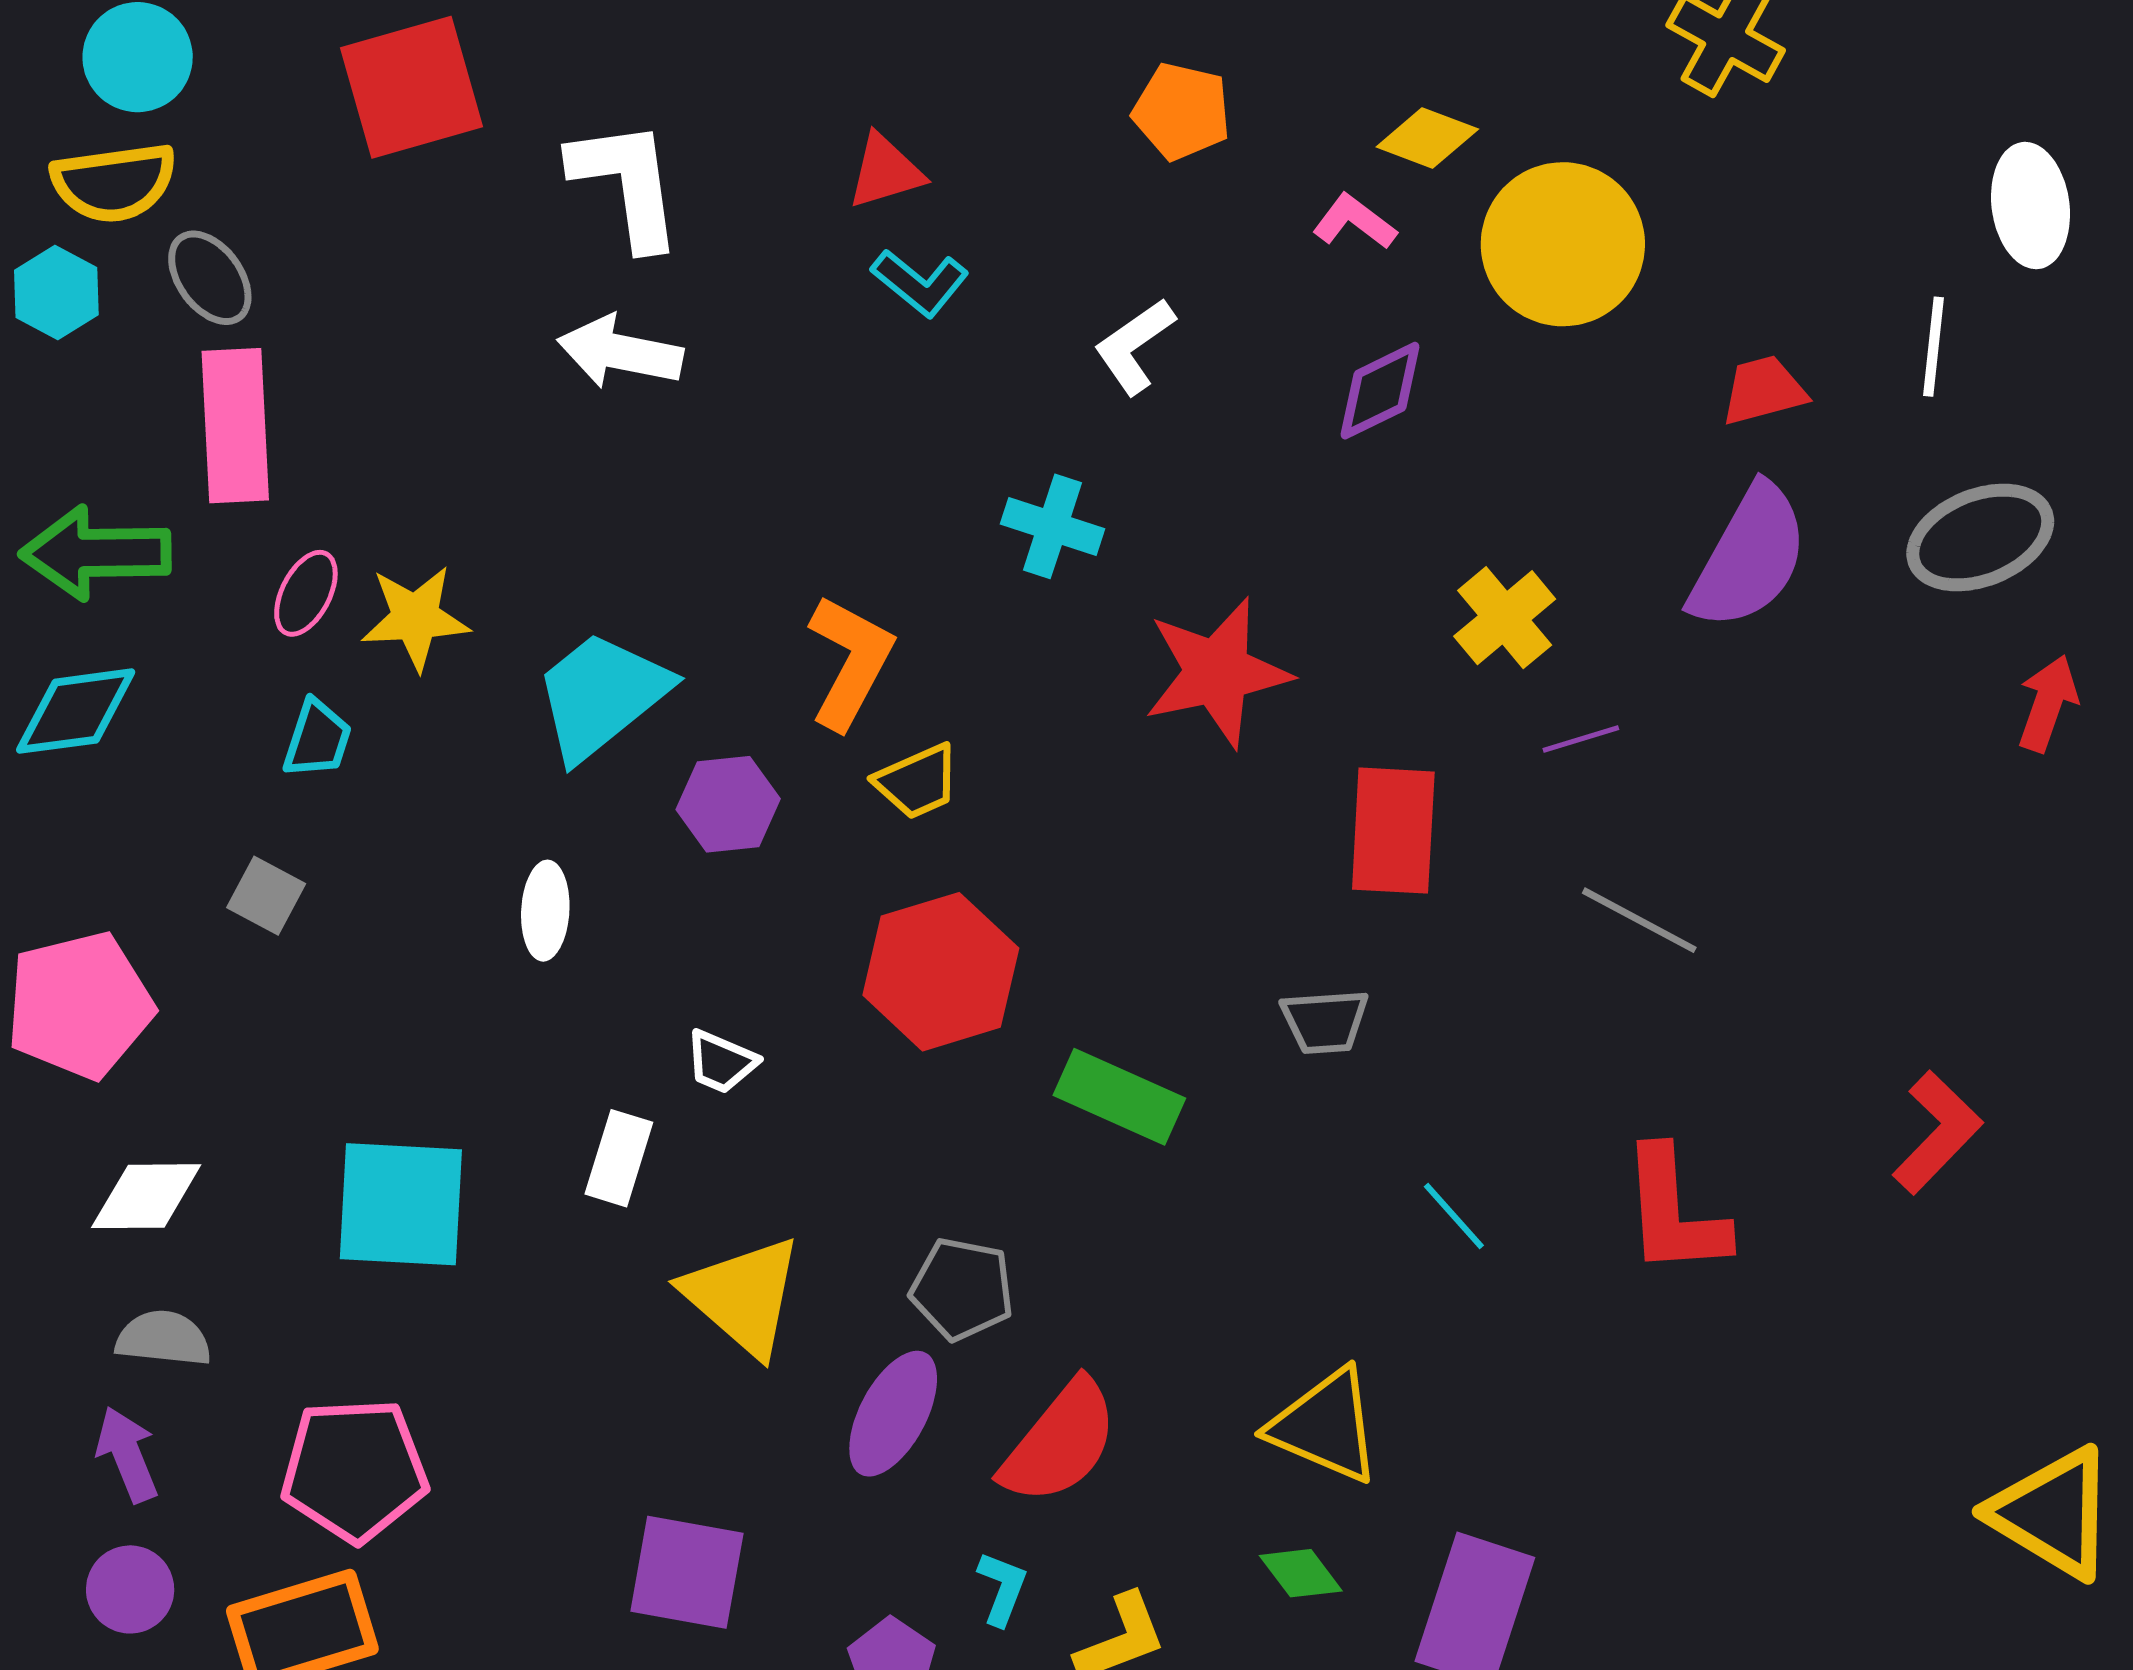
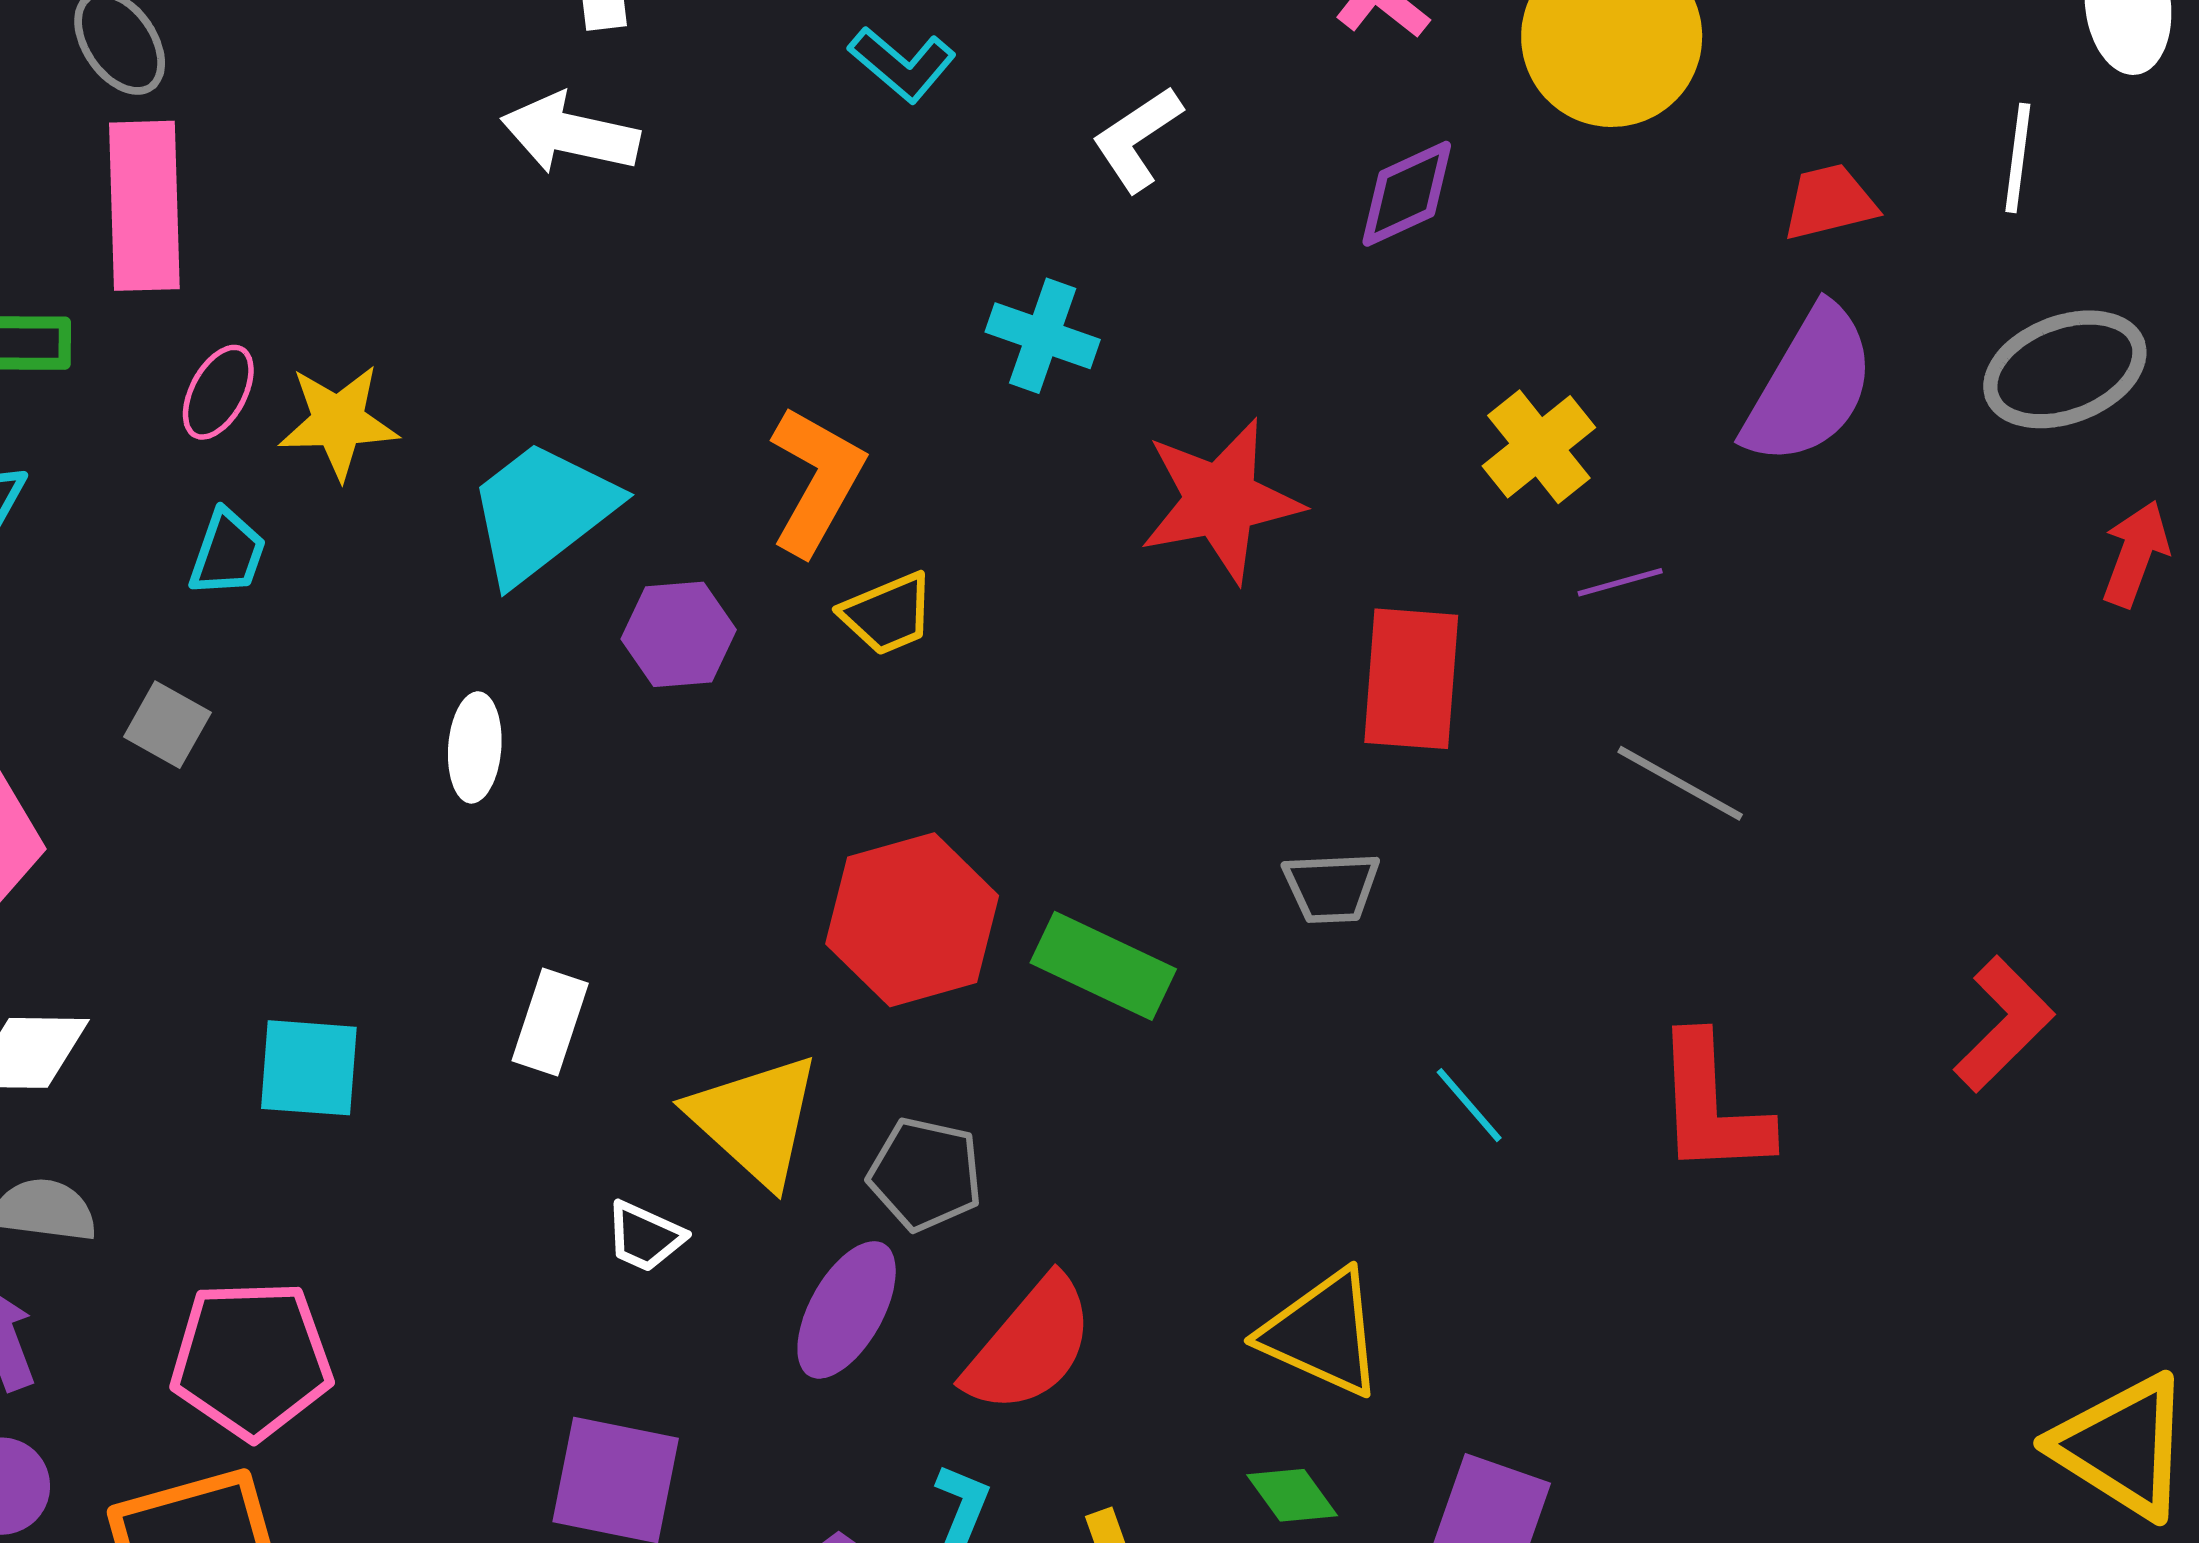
red hexagon: (941, 972) -> (912, 920), moved
white trapezoid: (721, 1062) -> (645, 1236), moved
cyan square: (401, 1204) -> (309, 1068), size x0.7
yellow triangle: (743, 1296) -> (755, 1120), moved

